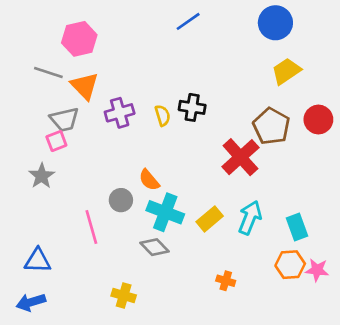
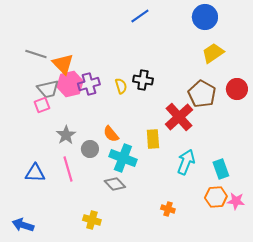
pink hexagon: (79, 39) -> (70, 84), moved
gray star: (42, 176) -> (66, 135), moved
yellow rectangle: (210, 219) -> (153, 139), moved, turned -54
blue triangle: (38, 261) -> (35, 173), moved
blue arrow: (31, 302) -> (23, 225), turned 35

